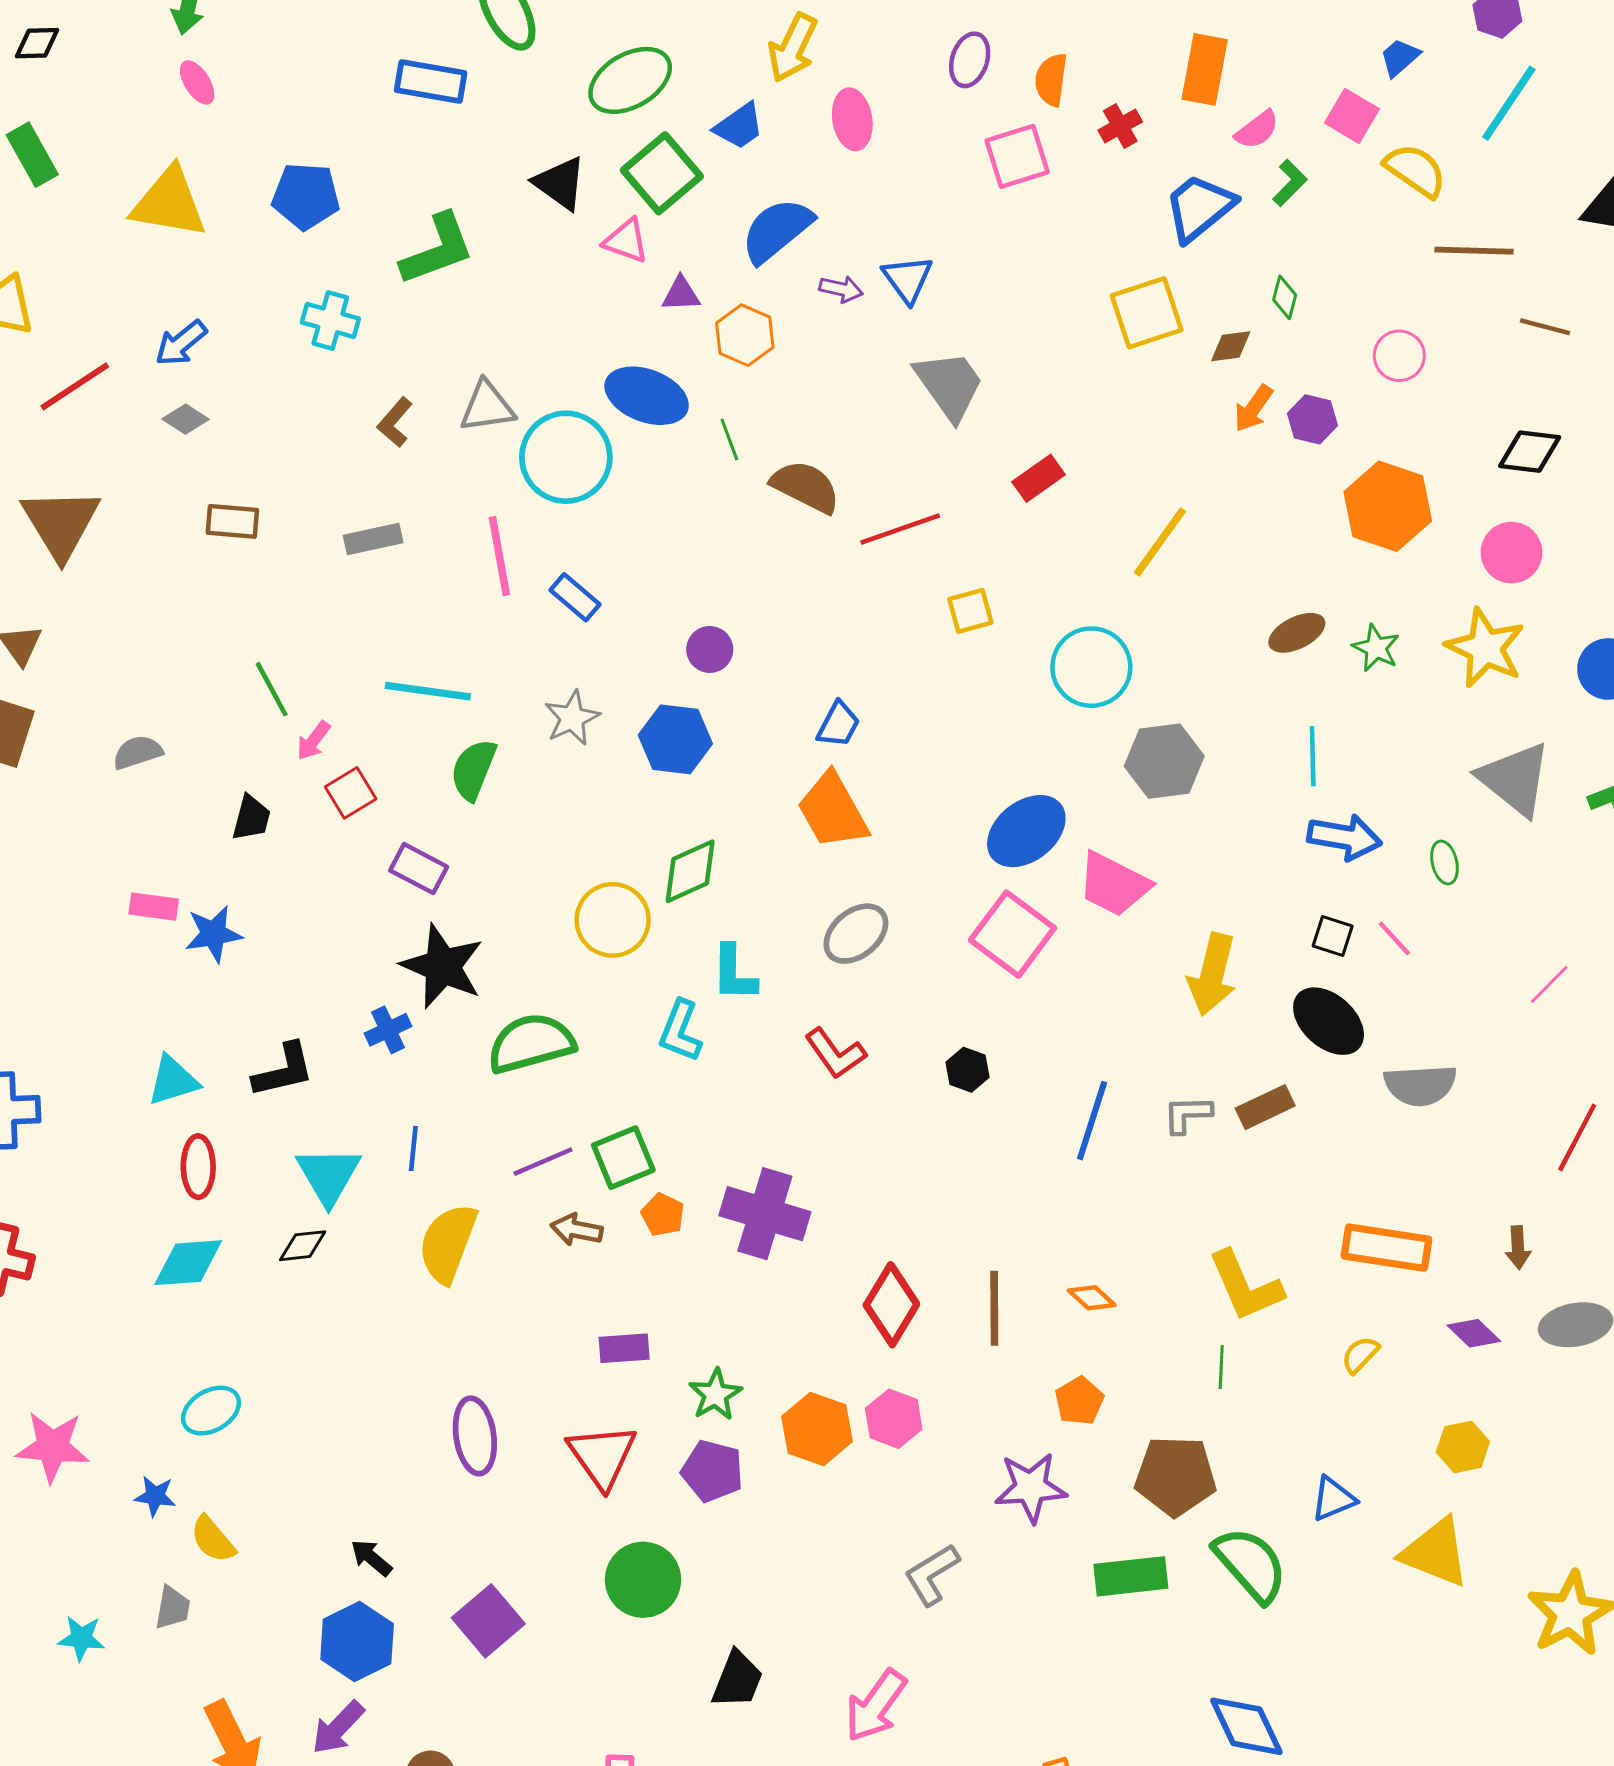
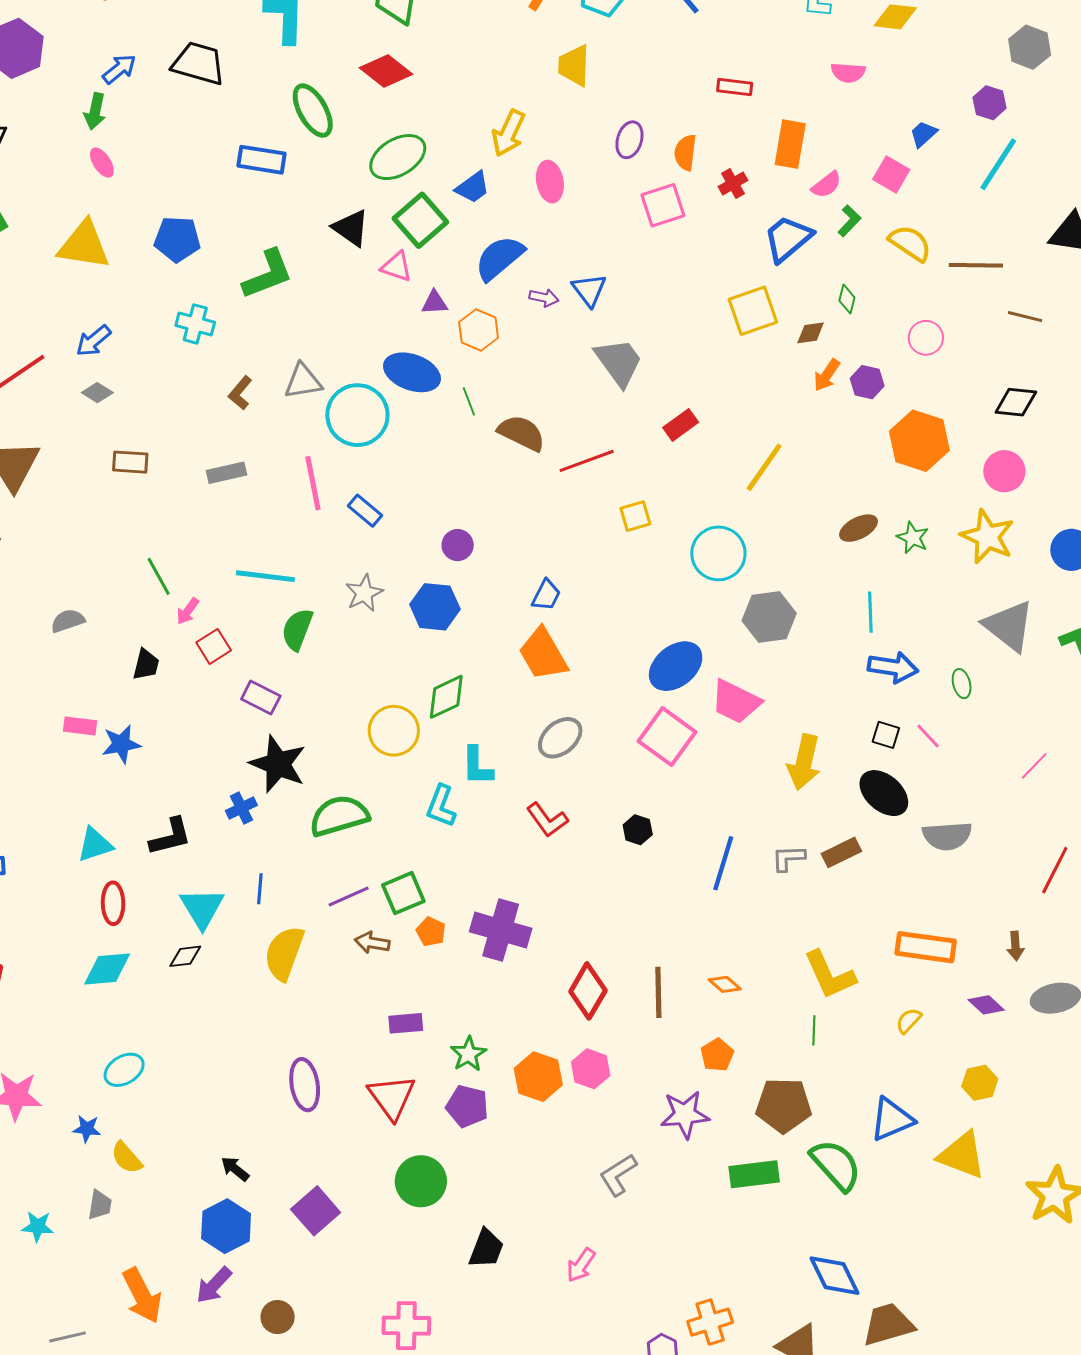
yellow semicircle: (1415, 170) -> (910, 243), moved
blue triangle: (1333, 1499) -> (892, 1119), size x1.4
pink arrow: (876, 1706) -> (581, 1265), size x0.7

